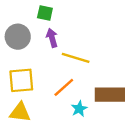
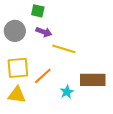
purple arrow: (52, 38) -> (44, 32), turned 126
orange line: (64, 87) -> (43, 76), moved

